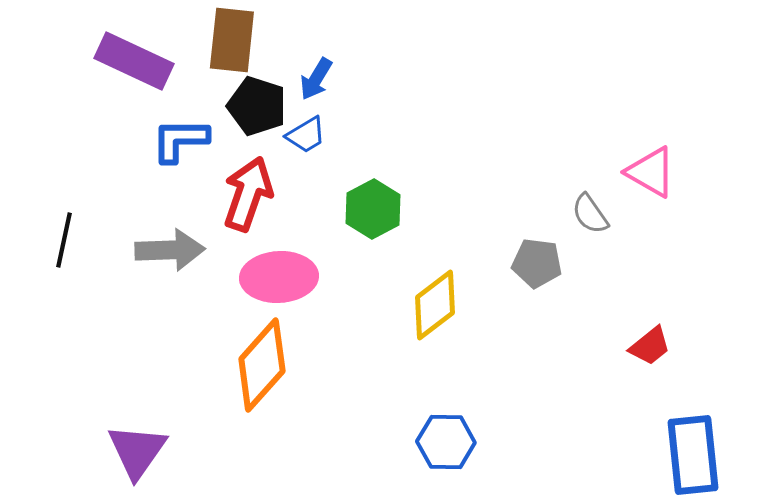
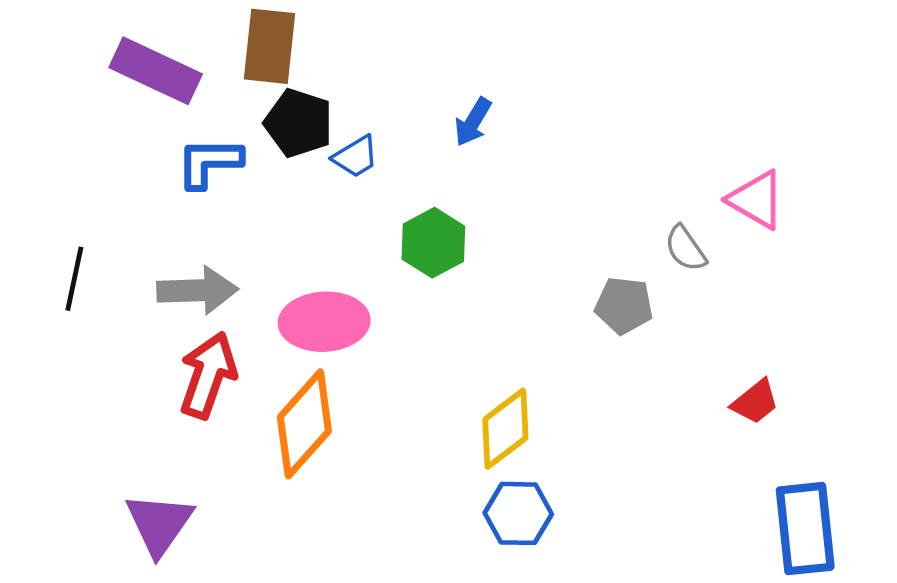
blue arrow: (316, 79) -> (473, 122), moved
red arrow: (248, 194) -> (208, 375), moved
yellow diamond: (435, 305) -> (505, 429), moved

